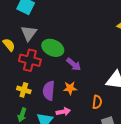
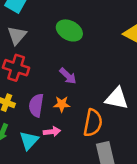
green ellipse: (53, 48) -> (69, 30), moved
orange semicircle: (97, 102) -> (93, 123), size x1.6

